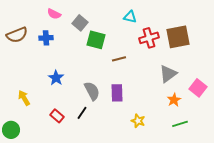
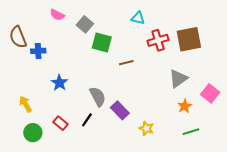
brown semicircle: (17, 35) -> (18, 37), turned 90
blue cross: (46, 38) -> (38, 51), moved
purple rectangle: (117, 93) -> (120, 110), moved, turned -42
green circle: (11, 130) -> (33, 133), moved

